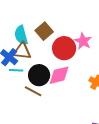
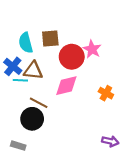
brown square: (44, 31) -> (50, 39), turned 36
brown triangle: (22, 51) -> (33, 71), moved
black circle: (39, 75) -> (32, 119), moved

